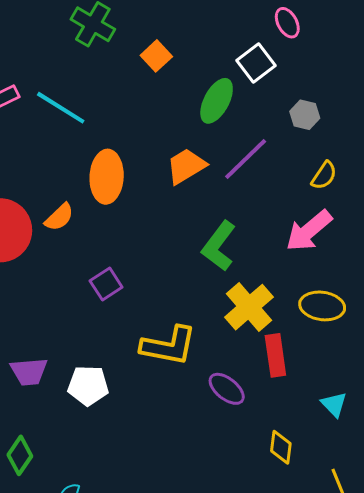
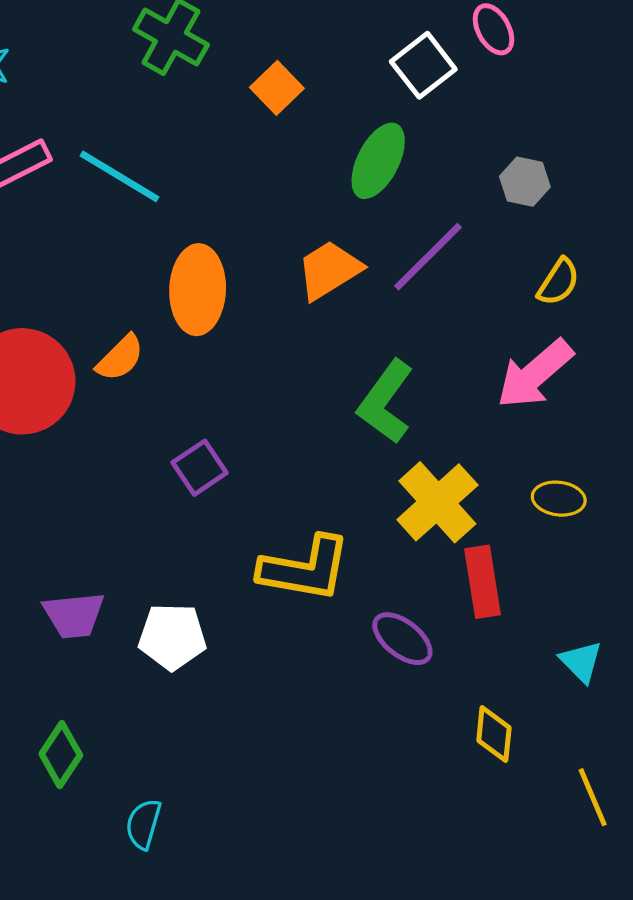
white square: (256, 63) -> (423, 65), moved
yellow ellipse: (322, 306) -> (559, 499), size x0.7

